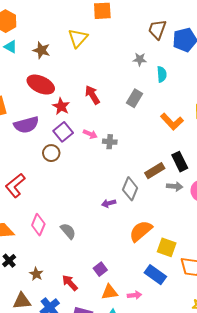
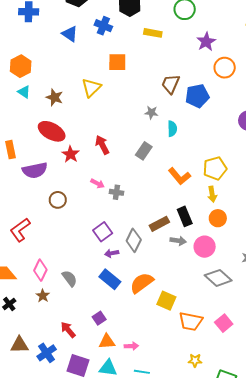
purple square: (63, 132) -> (103, 232), moved
brown star: (36, 274) -> (43, 296), moved
blue rectangle: (155, 275) -> (110, 279), moved

